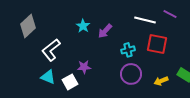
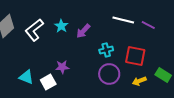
purple line: (170, 14) -> (148, 25), moved
red square: (157, 44) -> (135, 56), moved
white L-shape: (51, 50) -> (34, 30), moved

